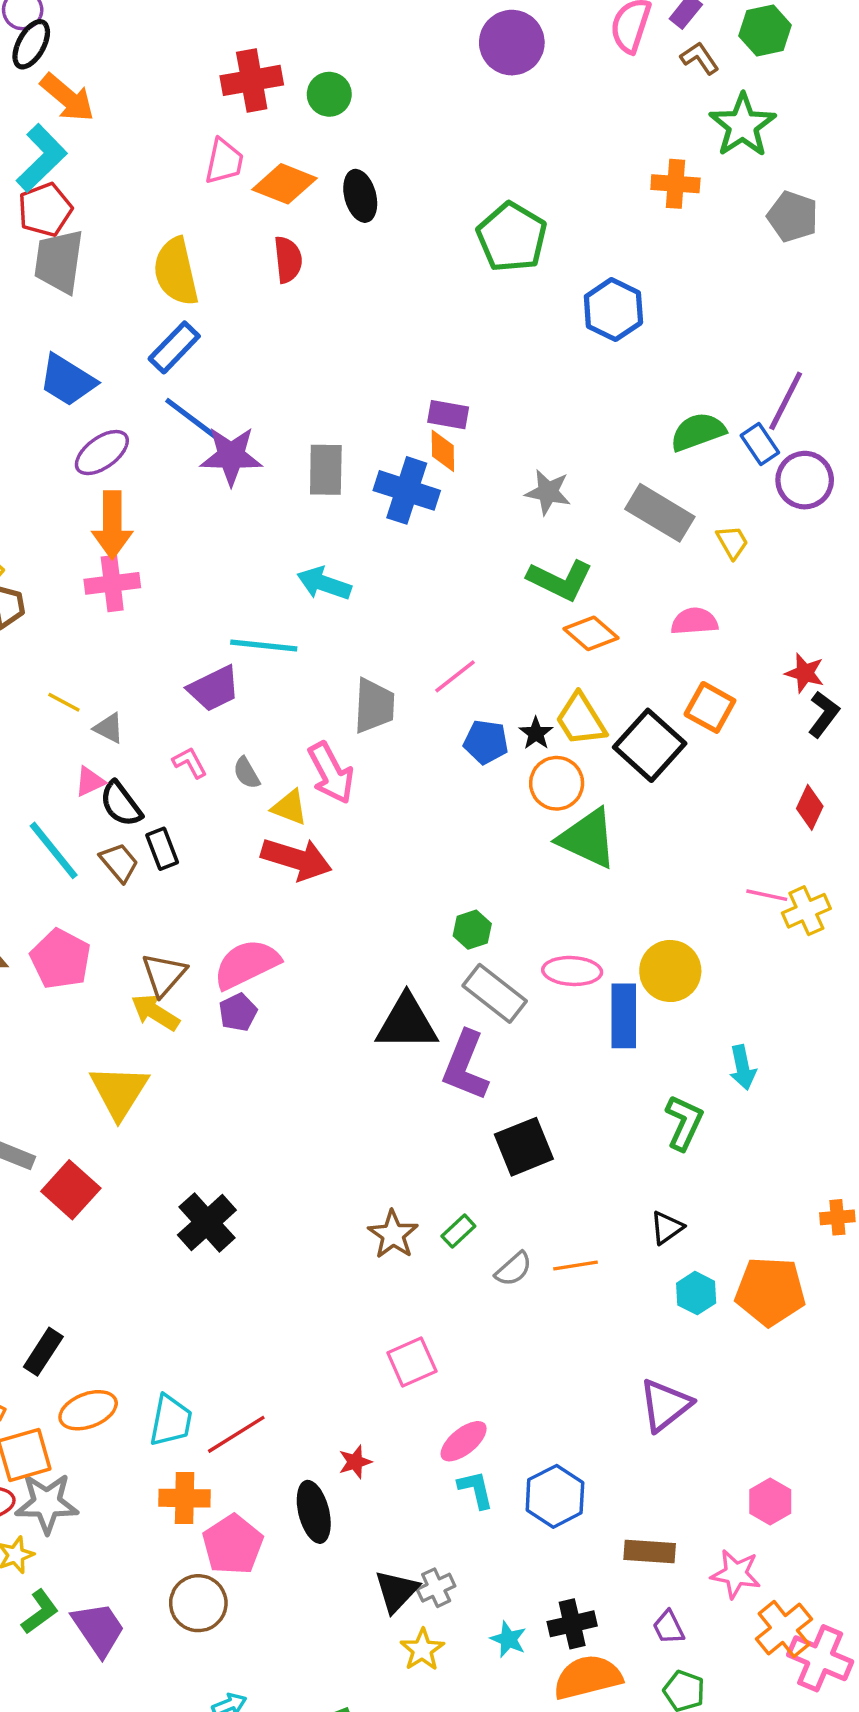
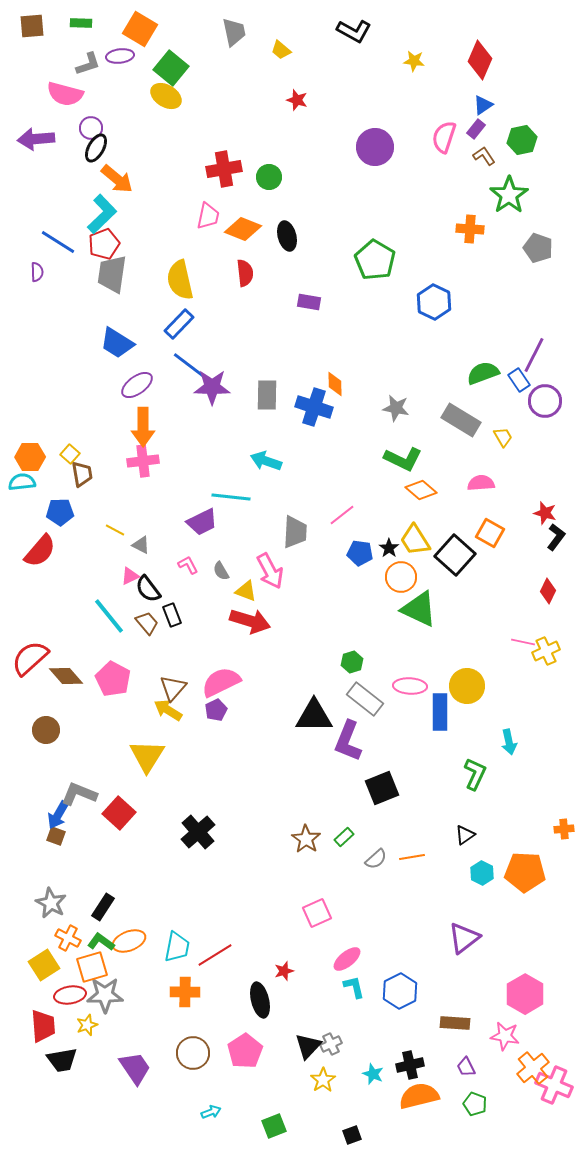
purple rectangle: (448, 415) -> (309, 302), moved
pink hexagon: (770, 1502) -> (525, 994), size x1.5
pink pentagon: (233, 1545) -> (245, 1051), moved
green L-shape: (40, 1612) -> (101, 942), moved, turned -108

